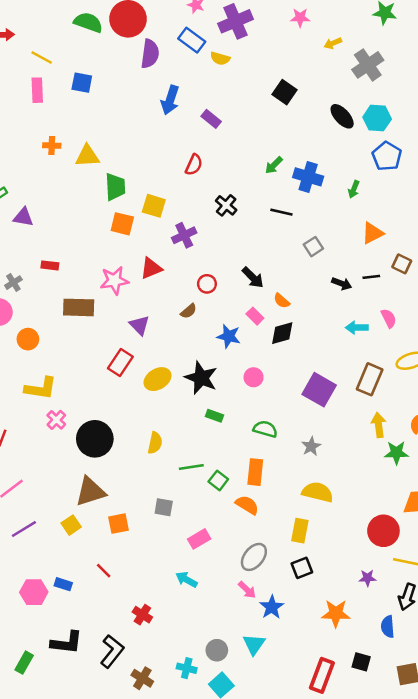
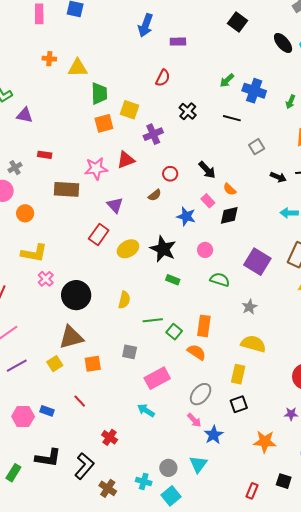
purple rectangle: (211, 119) -> (178, 42), turned -42
orange square: (122, 224) -> (104, 123), turned -30
green semicircle: (265, 429) -> (220, 280), moved
pink rectangle: (199, 539) -> (157, 378), size x1.4
red rectangle: (322, 675) -> (252, 491), size x0.6

